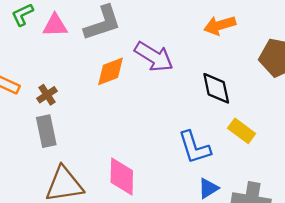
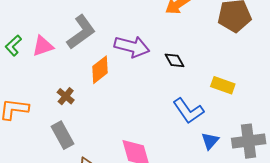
black diamond: (216, 88) -> (174, 60), moved, size x0.7
brown cross: (47, 95) -> (66, 96), moved

